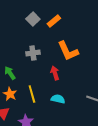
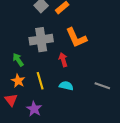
gray cross: (33, 53) -> (41, 40), size x1.6

